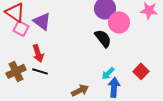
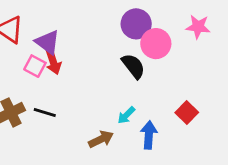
pink square: (21, 28) -> (35, 66), moved
red arrow: (38, 53) -> (53, 62), moved
cyan arrow: (108, 73) -> (126, 115), moved

